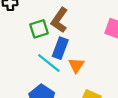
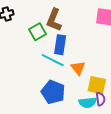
orange triangle: (76, 65) -> (78, 68), moved

